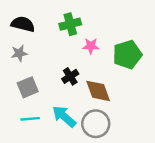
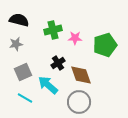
green cross: (70, 24) -> (53, 30), moved
cyan arrow: (64, 116) -> (48, 85), moved
cyan line: (30, 119) -> (25, 98), turned 35

